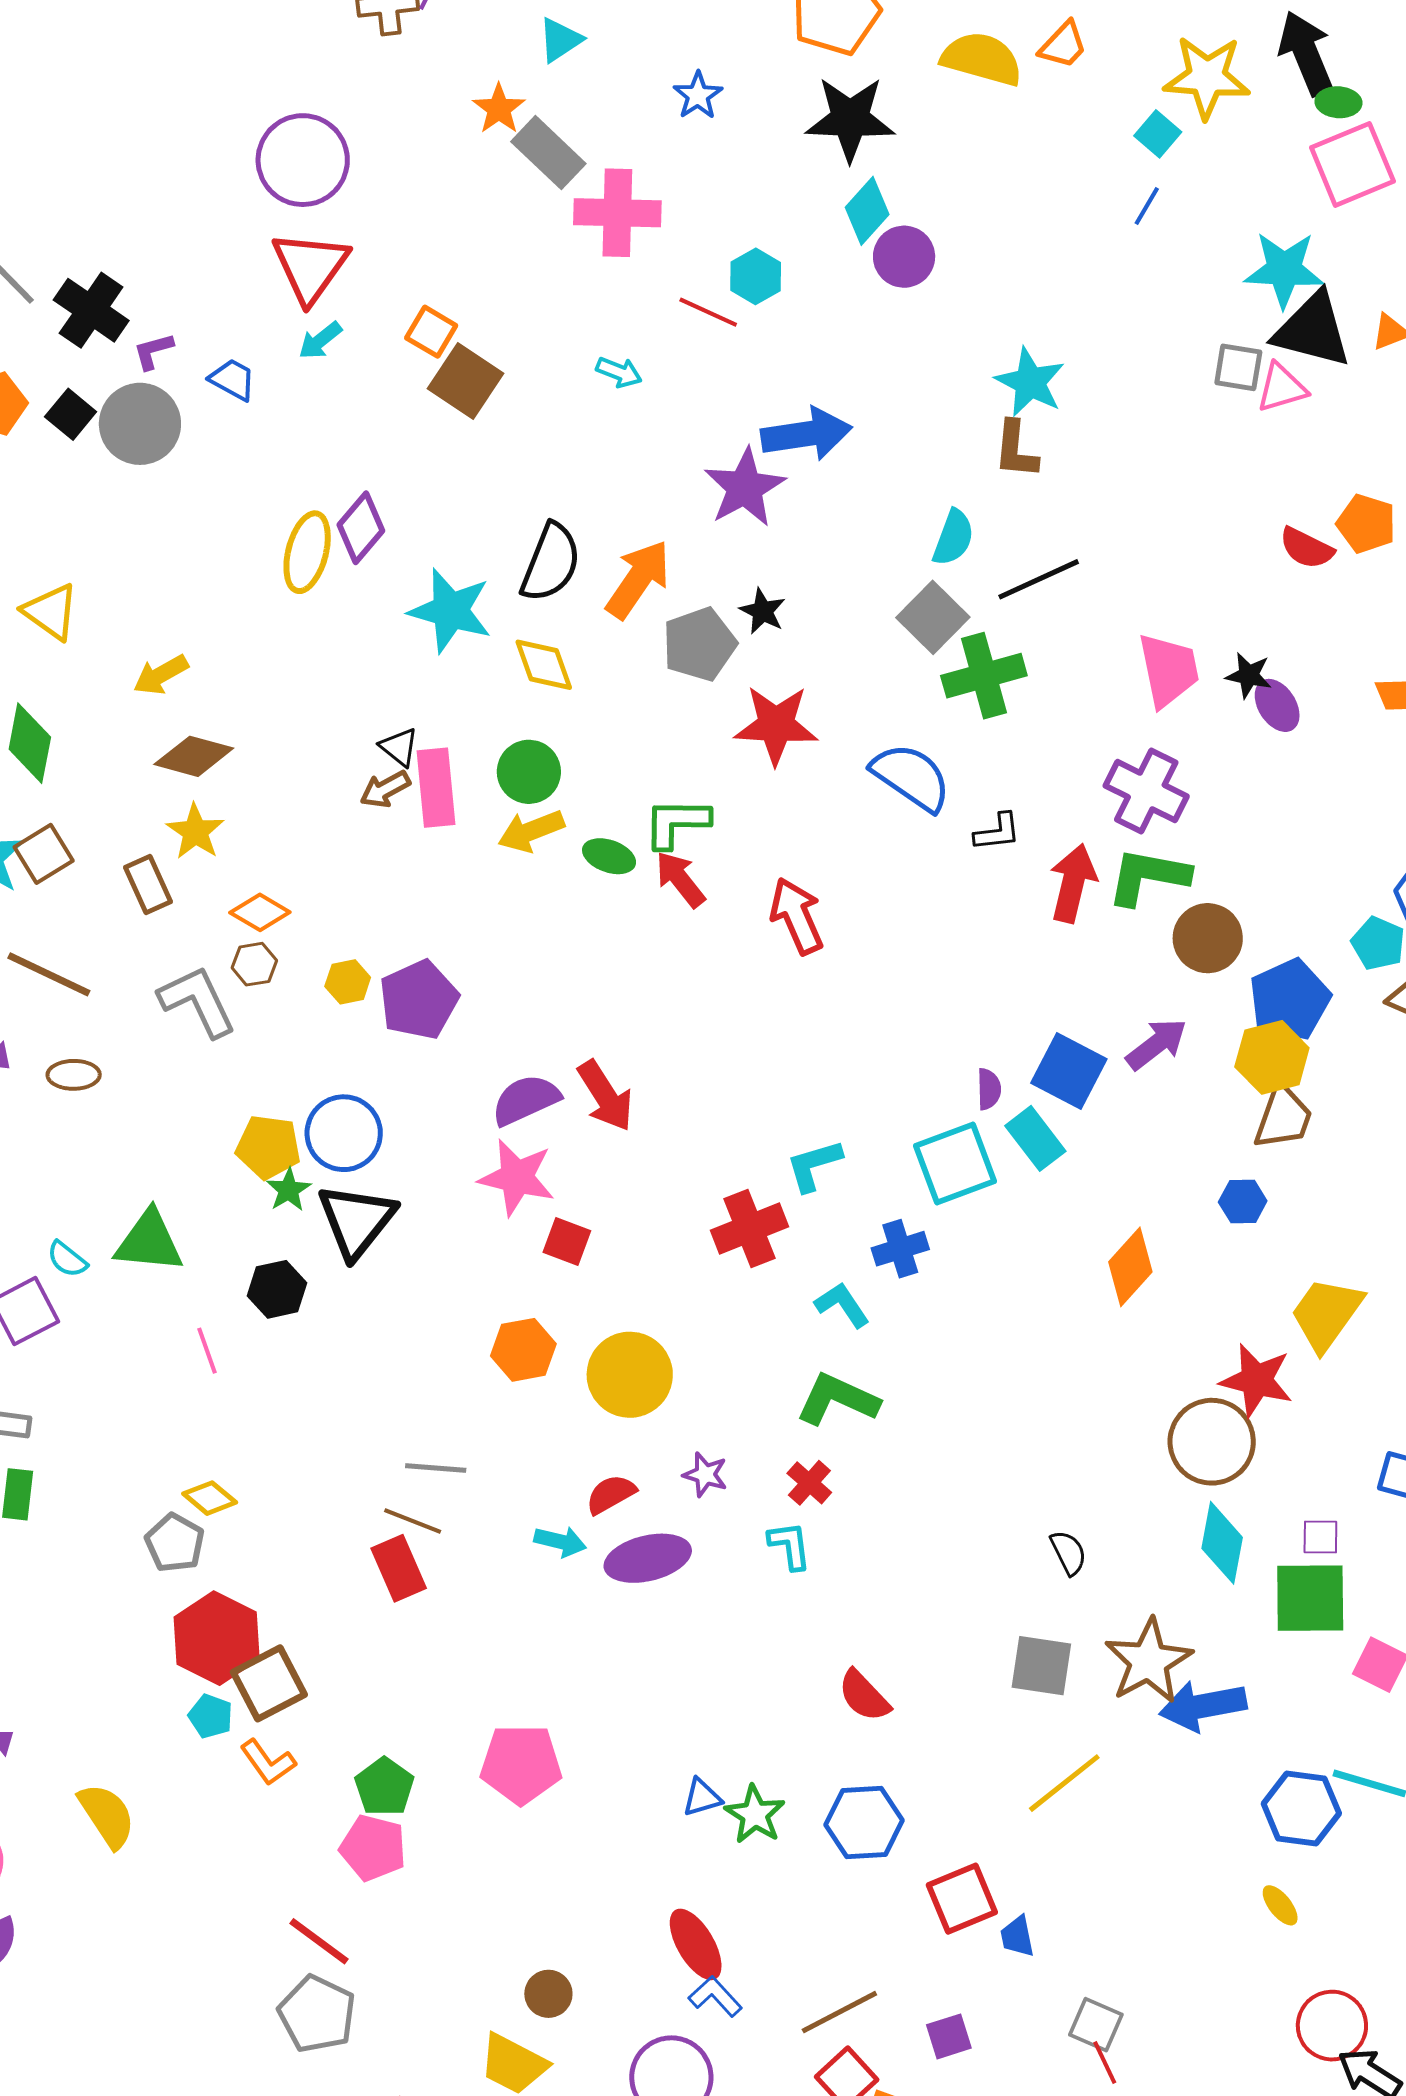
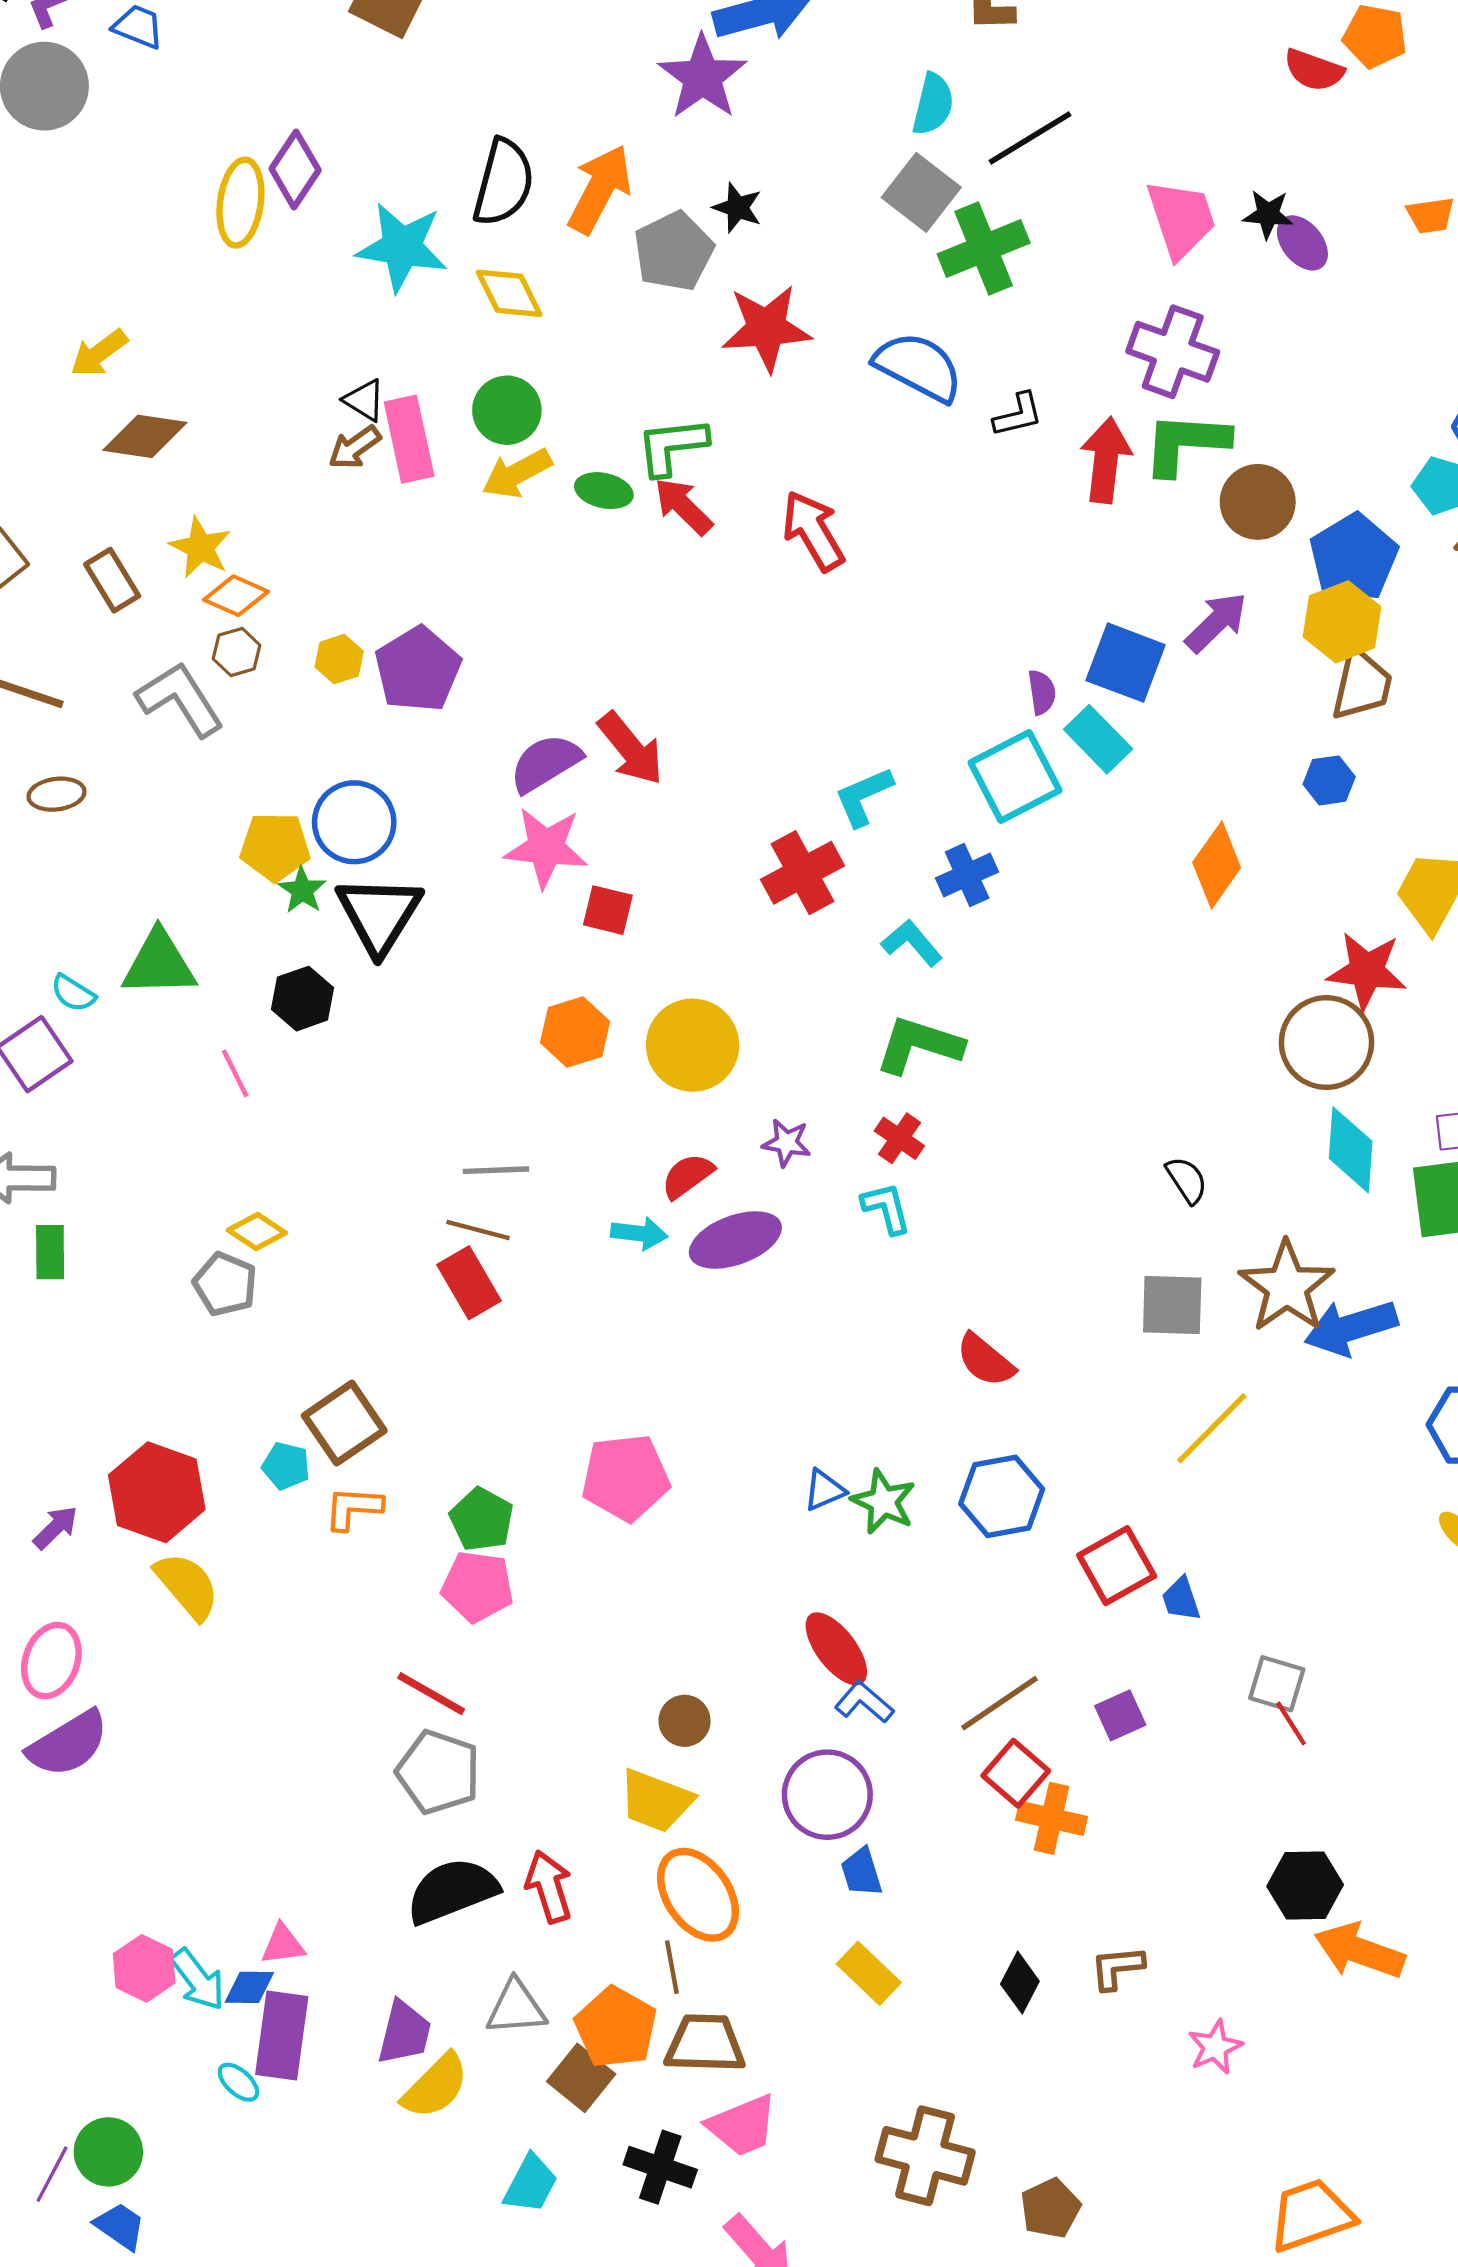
yellow star: (195, 832) -> (200, 547), moved
red hexagon: (217, 1638) -> (157, 1492), moved
orange L-shape: (268, 1762) -> (353, 1508), turned 136

